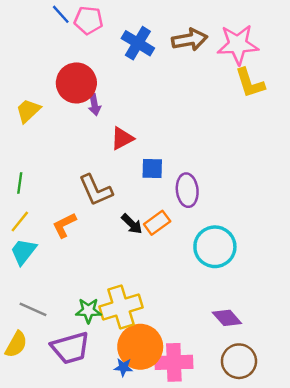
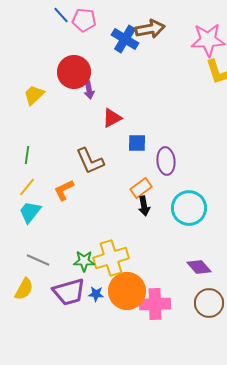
brown arrow: (190, 40) -> (150, 29), moved
black arrow: (132, 224) -> (144, 206), moved, turned 36
blue star: (123, 367) -> (96, 294), moved

